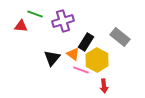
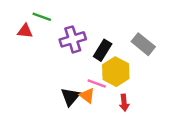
purple cross: (63, 21) -> (73, 39), moved
orange triangle: (73, 54) -> (87, 96), moved
black triangle: (52, 58) -> (70, 97), moved

